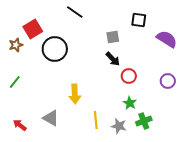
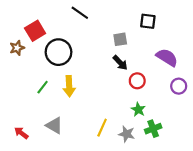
purple semicircle: (167, 39) -> (167, 57), moved
green line: (15, 82) -> (43, 87), moved
yellow arrow: (75, 94) -> (69, 86), moved
yellow line: (96, 120) -> (102, 128), turned 30

